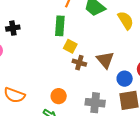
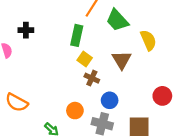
brown triangle: (105, 60) -> (122, 60), moved
blue circle: (125, 79) -> (110, 100), moved
orange circle: (59, 96) -> (75, 111), moved

